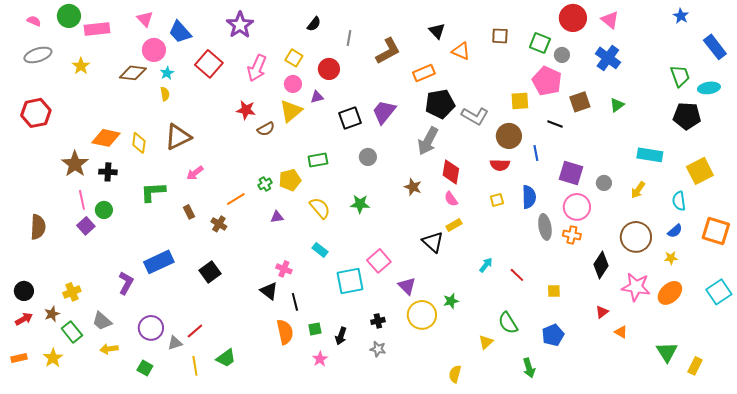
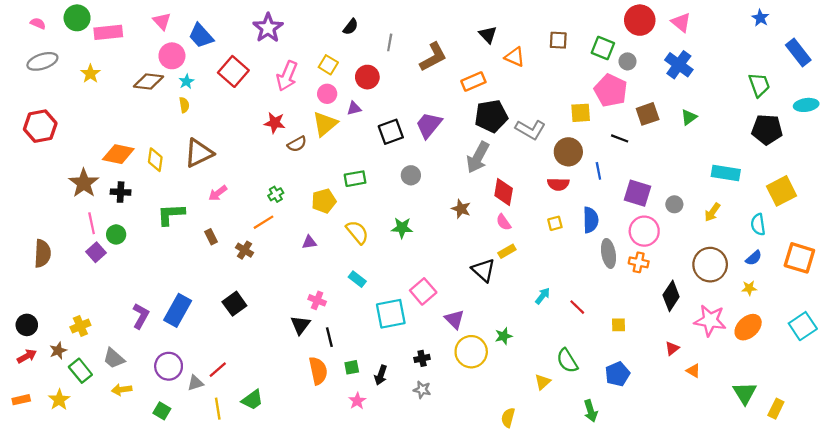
cyan ellipse: (709, 88) -> (806, 105), moved
green cross: (265, 184) -> (276, 194), moved
blue rectangle: (159, 262) -> (178, 310), moved, turned -36
black triangle: (269, 291) -> (300, 325), turned 30

